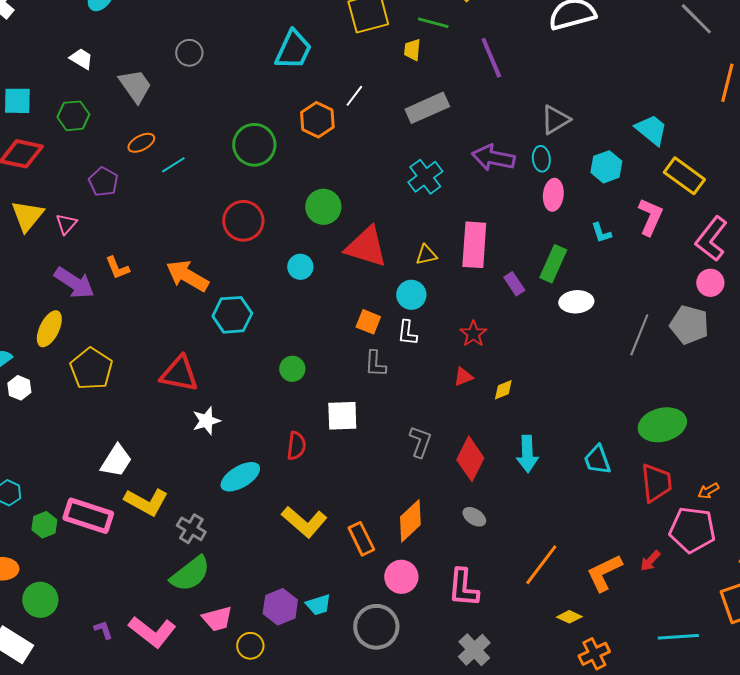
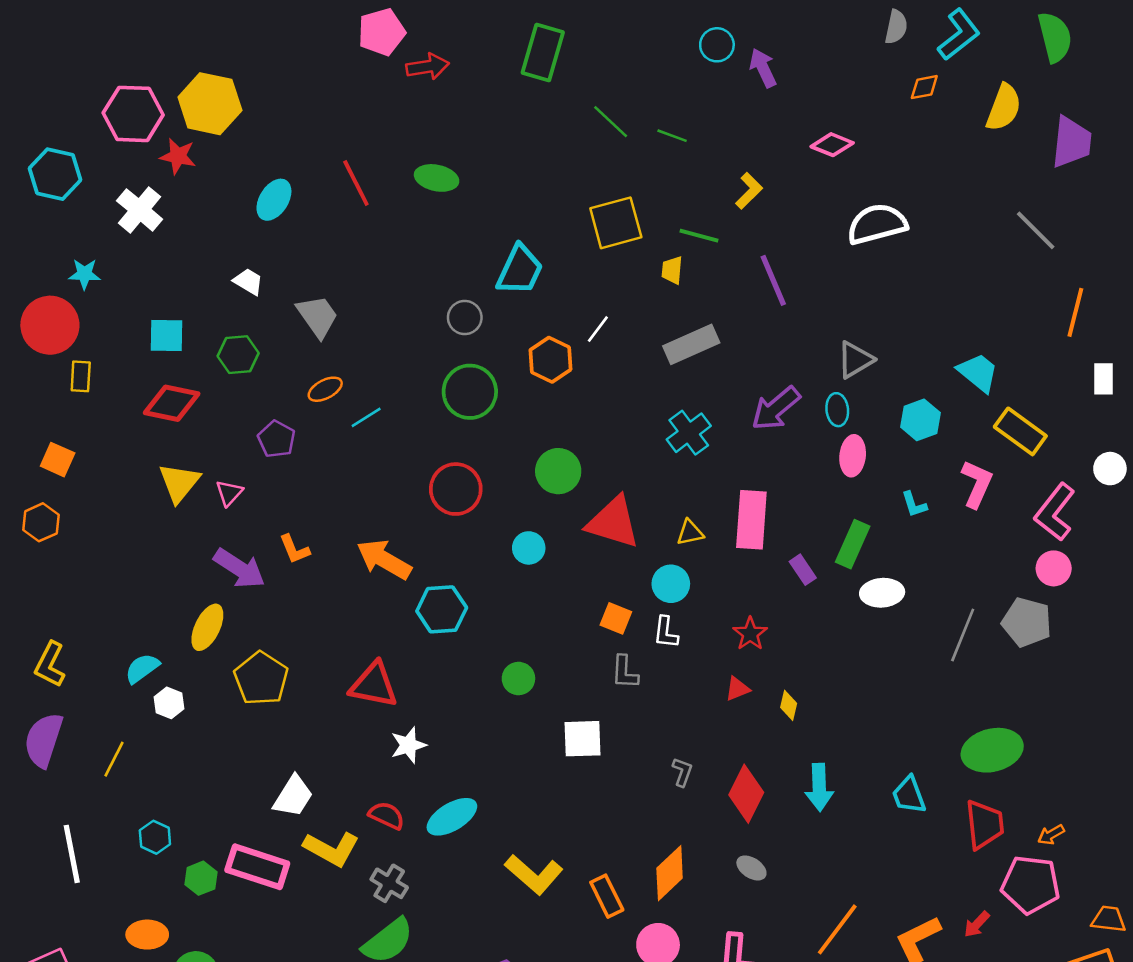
gray circle: (189, 53) -> (465, 317), moved
purple arrow: (493, 158) -> (776, 408), turned -51
yellow diamond: (503, 390) -> (789, 705), turned -55
gray L-shape: (420, 442) -> (682, 772), size x0.7
red semicircle: (296, 446) -> (387, 815), moved, turned -72

